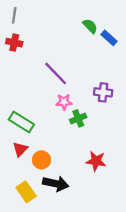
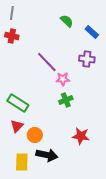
green semicircle: (90, 26) -> (67, 21), moved
purple cross: (103, 92) -> (87, 59), moved
pink star: (64, 102) -> (63, 79), moved
yellow rectangle: (26, 192) -> (22, 162), turned 36

